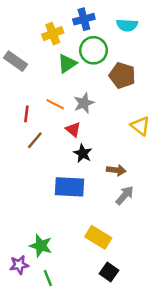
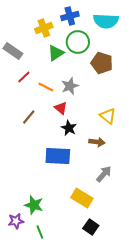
cyan semicircle: (127, 25) -> (106, 21), size x1.4
red line: (26, 114) -> (24, 77), moved, turned 40
yellow triangle: (140, 126) -> (108, 116), moved
gray arrow: (125, 195) -> (104, 174), moved

